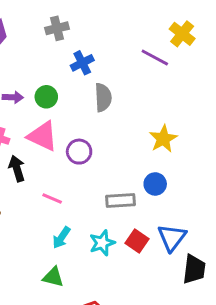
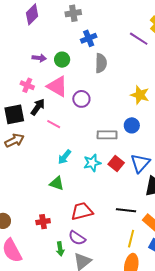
yellow star: (163, 139) -> (140, 95), turned -30
black arrow: (17, 168) -> (38, 107), turned 48
pink line: (52, 199) -> (54, 124), moved

